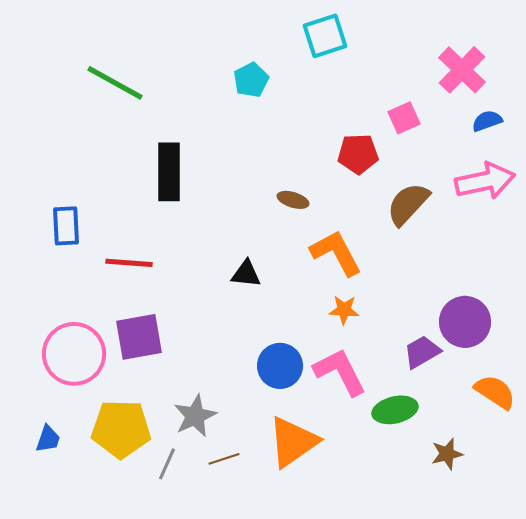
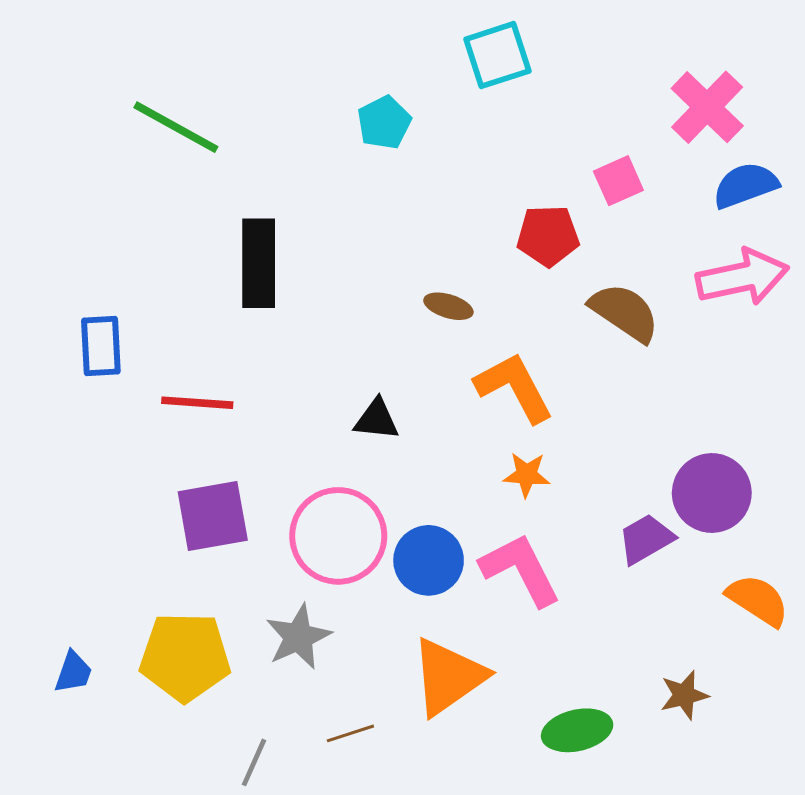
blue semicircle: (487, 121) -> (745, 185), size x1.4
brown semicircle: (408, 204) -> (625, 312), turned 81
pink circle: (74, 354) -> (338, 536), moved
green ellipse: (395, 410) -> (577, 730), moved
brown line: (224, 459) -> (350, 733), moved
gray line: (167, 464) -> (254, 762), moved

